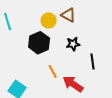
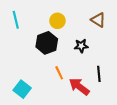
brown triangle: (68, 15) -> (98, 20), moved
black line: (92, 62) -> (99, 74), moved

